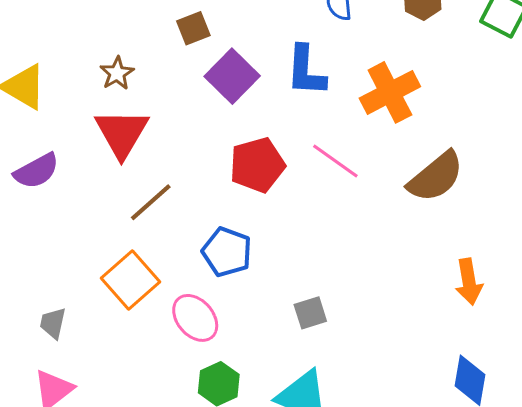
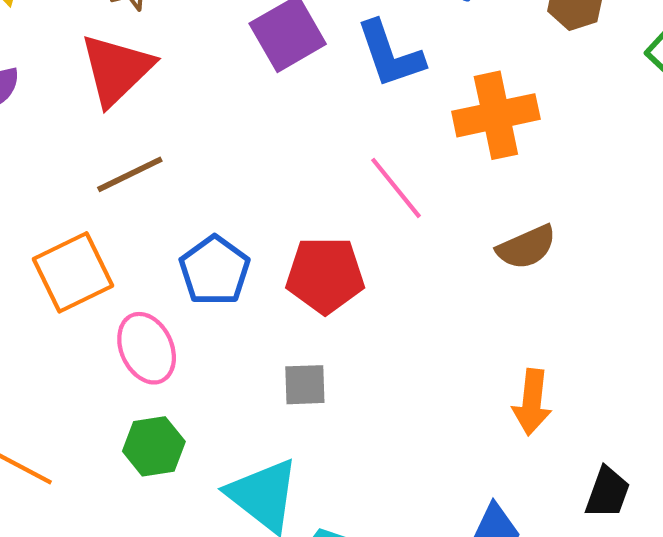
blue L-shape: (306, 71) -> (390, 54), turned -38
red pentagon: (257, 165) -> (325, 275), moved
brown semicircle: (436, 177) -> (526, 247), size x0.7

